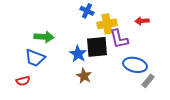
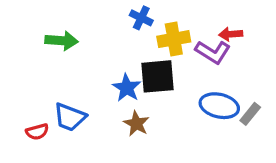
green arrow: (44, 37) -> (62, 41), moved
purple L-shape: (119, 39) -> (213, 52), moved, turned -45
blue trapezoid: (35, 58) -> (70, 117), moved
gray rectangle: (148, 81) -> (250, 114), moved

